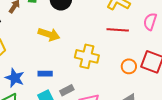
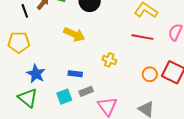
yellow cross: (87, 56) -> (109, 60), size x0.6
blue rectangle: (45, 74) -> (75, 74), moved

